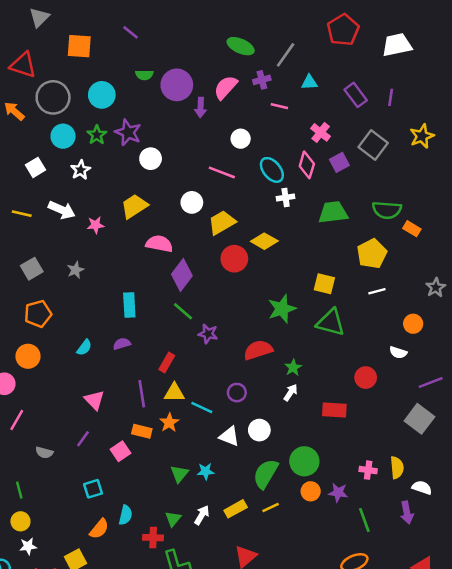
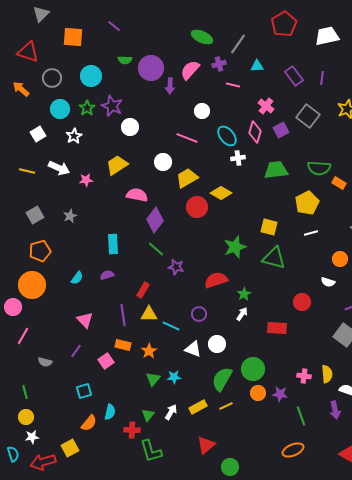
gray circle: (53, 97) -> (52, 78), size x0.7
orange circle: (28, 356) -> (32, 285), size x1.4
orange star: (169, 423) -> (149, 351), moved

